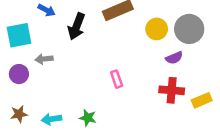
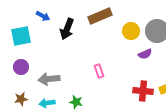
gray arrow: (44, 59) -> (49, 79), moved, size x1.5
red cross: (172, 90) -> (143, 91), moved

